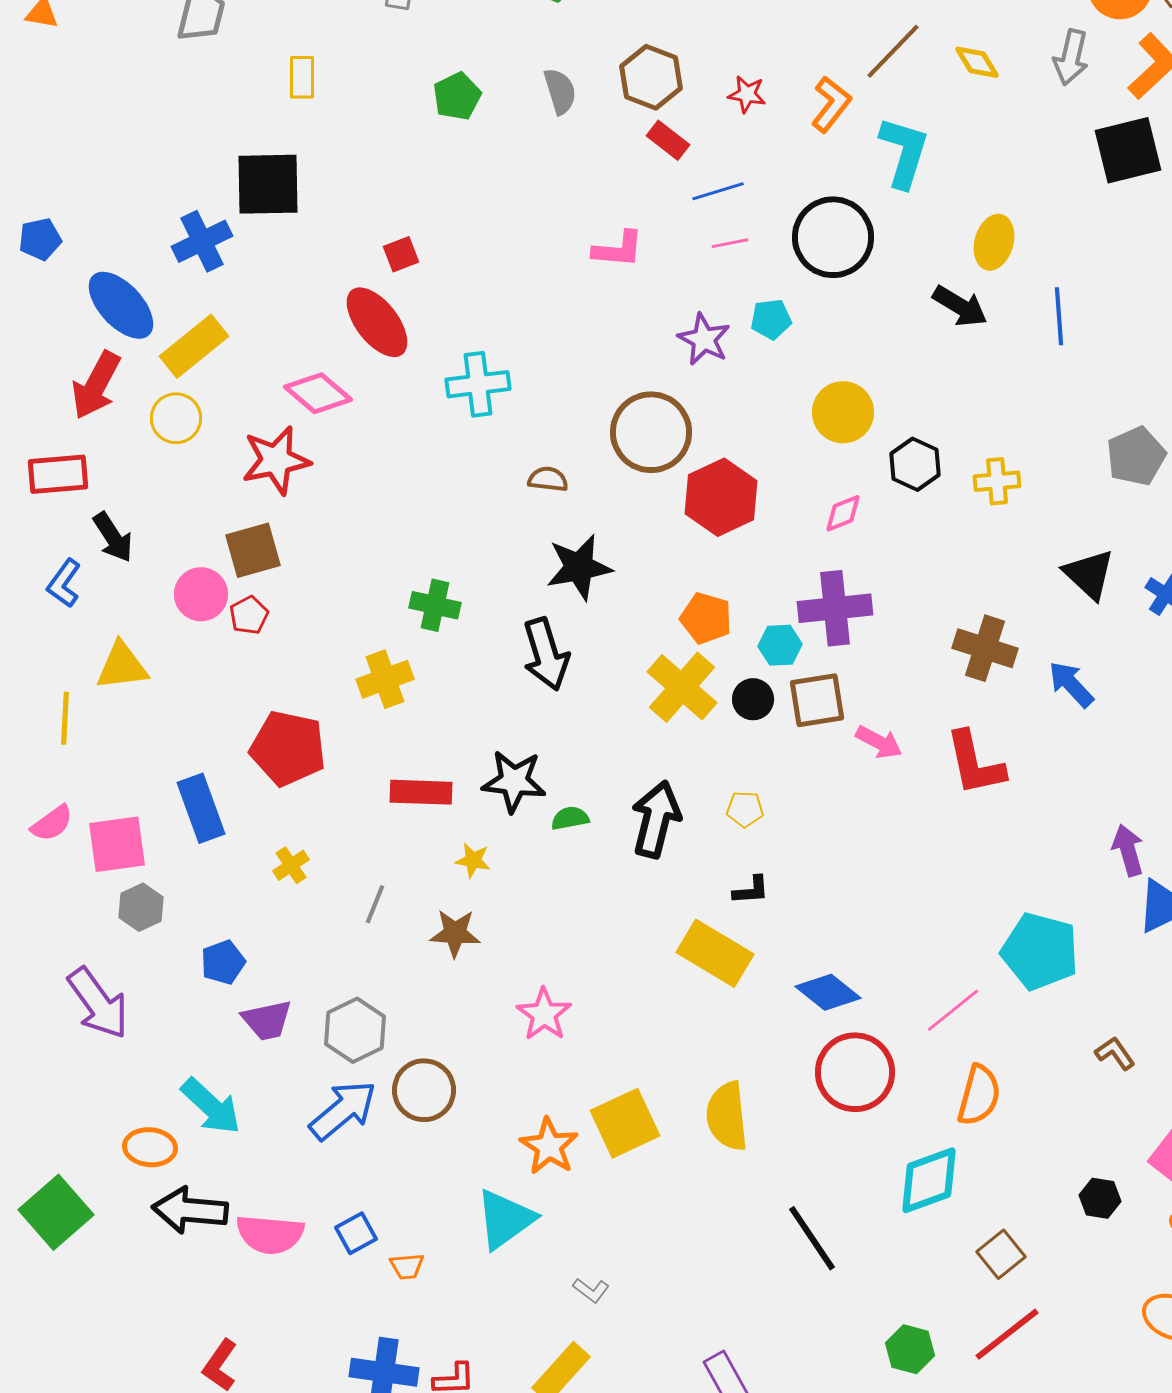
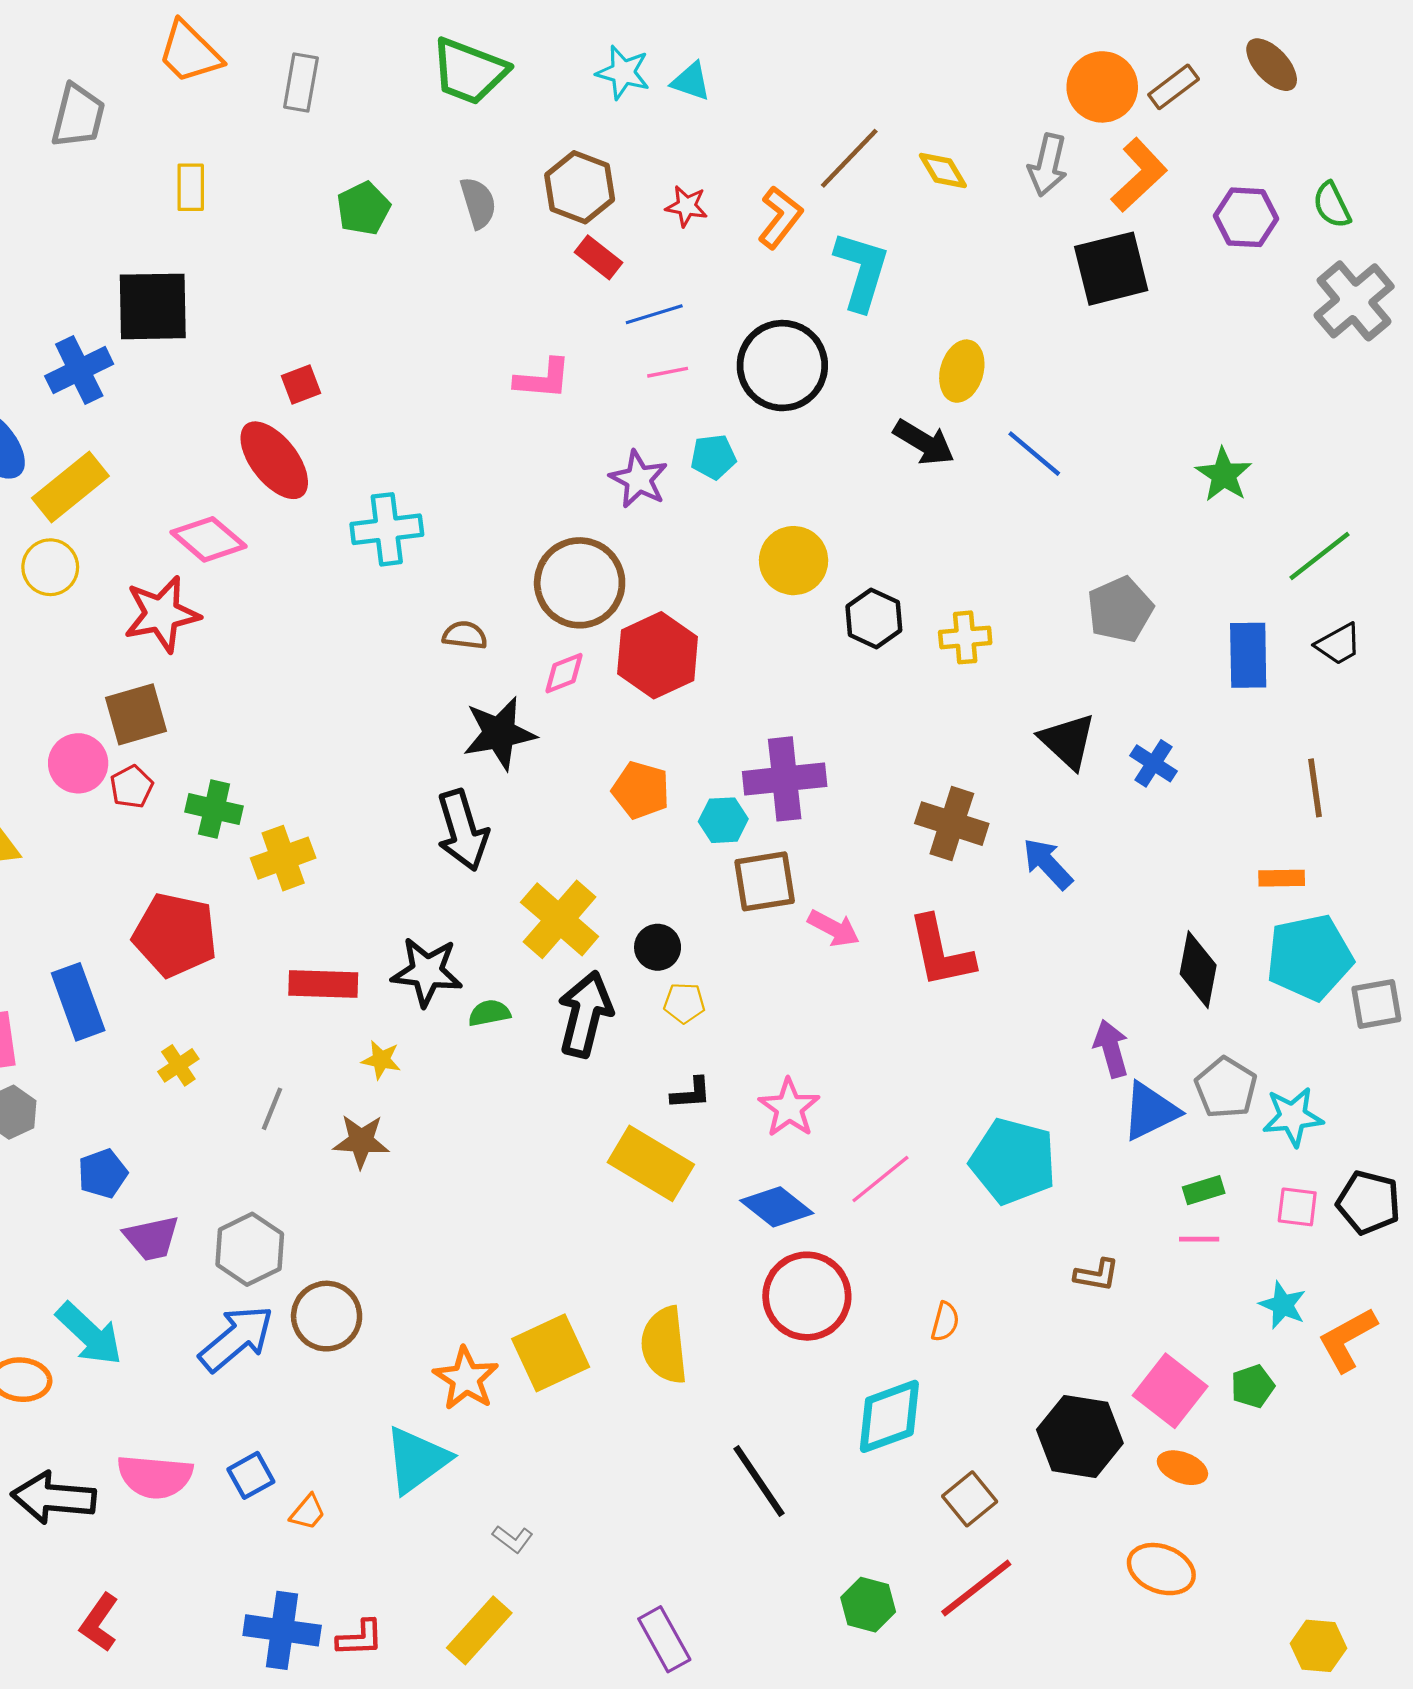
blue line: (1059, 316) -> (1034, 454), turned -46
pink diamond: (843, 513) -> (564, 673), moved
green cross: (435, 605) -> (214, 809), moved
yellow cross: (682, 687) -> (560, 919), moved
black circle: (753, 699) -> (658, 947), moved
pink line: (953, 1010) -> (880, 1179), moved
pink star: (544, 1014) -> (789, 1108), moved
brown L-shape: (1115, 1053) -> (1097, 1275), turned 135
orange semicircle: (979, 1095) -> (945, 1322), size x0.6
black hexagon: (1100, 1198) -> (1080, 1436), size x1.8
black arrow: (190, 1210) -> (54, 1498), moved
orange trapezoid: (407, 1266) -> (308, 1512), turned -45

